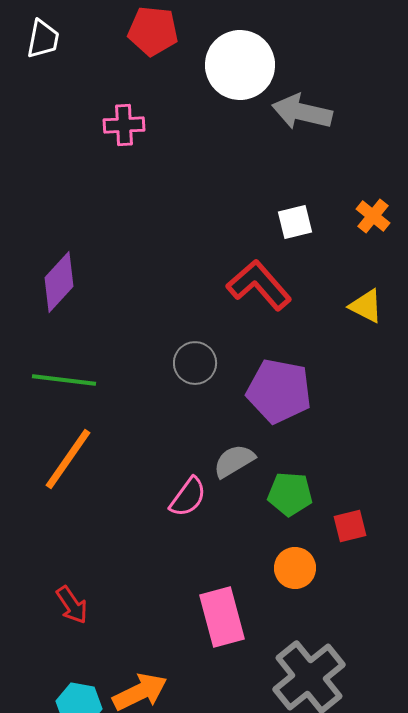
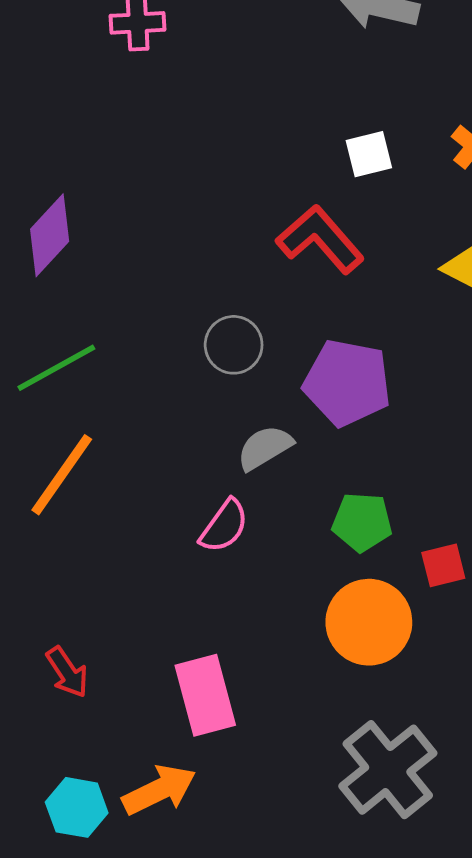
green line: (64, 380) -> (56, 368), turned -36
gray semicircle: (234, 461) -> (265, 448), moved
orange circle: (295, 568) -> (369, 622), size x1.5
pink rectangle: (222, 617) -> (205, 695), moved

